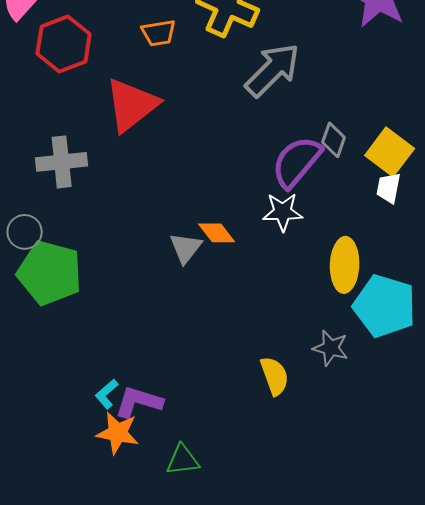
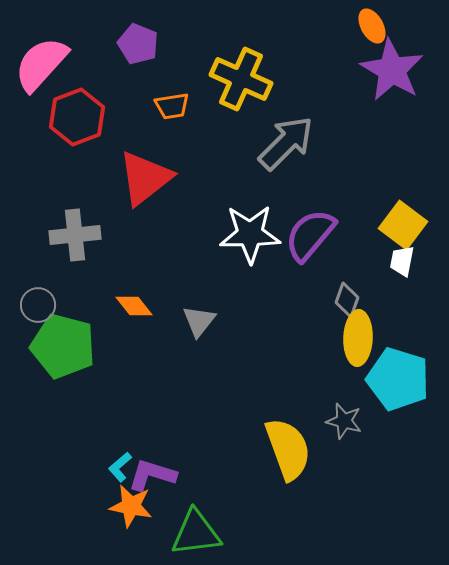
gray diamond: (334, 140) -> (347, 300), moved
white star: (283, 212) -> (250, 234), moved, size x1.5
orange diamond: (217, 233) -> (134, 306), moved
yellow semicircle: (275, 376) -> (288, 449), size x1.6
green triangle: (183, 460) -> (196, 533), size x1.5

